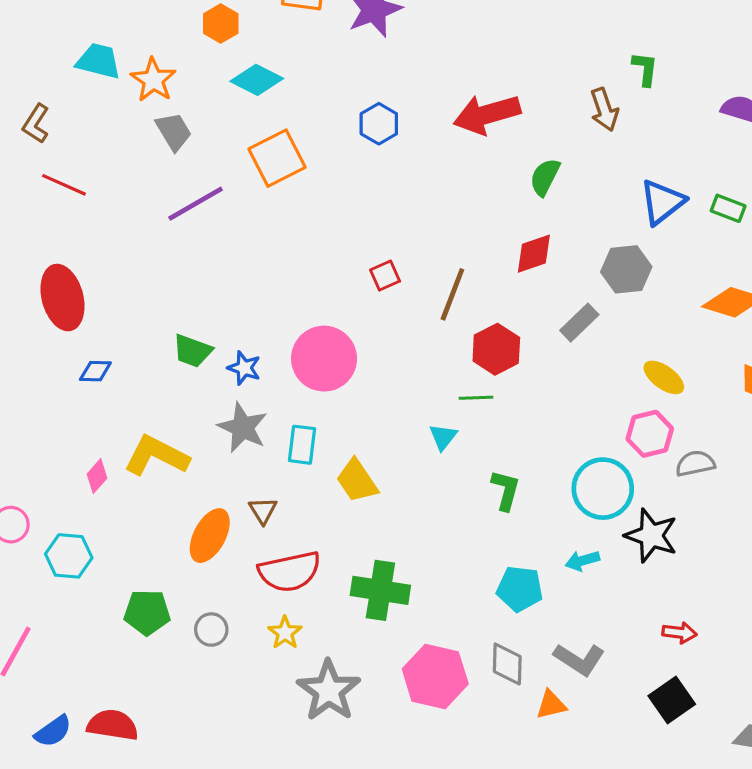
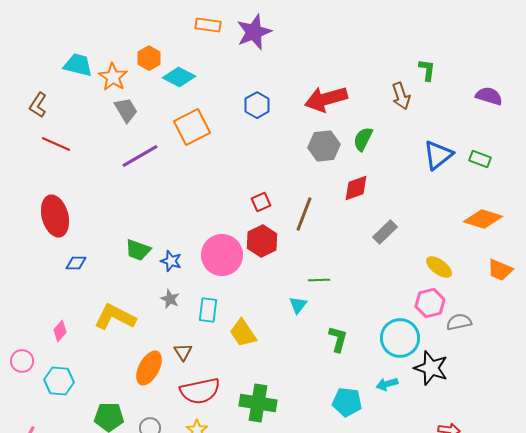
orange hexagon: (221, 23) -> (149, 58), moved
gray hexagon: (626, 269) -> (324, 146), moved
red hexagon: (496, 349) -> (262, 241), moved
gray star: (243, 428) -> (170, 299), size x0.6
pink diamond: (97, 476) -> (60, 331), moved

